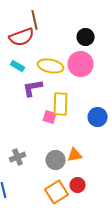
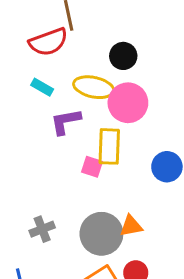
black circle: (86, 37) -> (123, 56), moved
pink circle: (81, 64) -> (128, 103), moved
gray circle: (56, 160) -> (101, 234), size x1.4

